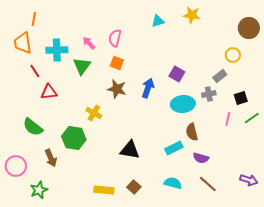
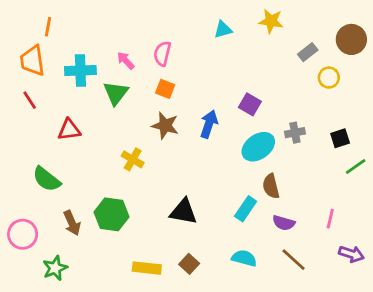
red line: (35, 71) -> (30, 100), moved
gray rectangle: (220, 76) -> (308, 52), moved
cyan ellipse: (183, 104) -> (258, 147), turned -30
pink line: (228, 119) -> (330, 219), moved
green hexagon: (74, 138) -> (111, 214), moved
cyan rectangle: (174, 148) -> (246, 209), turned -30

